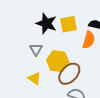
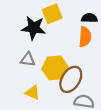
yellow square: (68, 24) -> (52, 14), moved
gray triangle: (36, 49) -> (28, 59), turned -40

